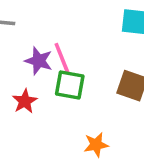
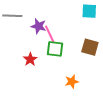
purple star: (39, 61) -> (39, 26), moved

